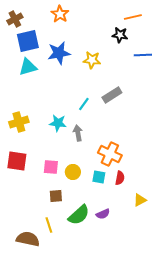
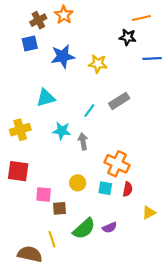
brown cross: (15, 19) -> (38, 20), moved
blue square: (28, 41) -> (30, 44), size x0.7
cyan triangle: (28, 67) -> (46, 98), moved
pink square: (51, 167) -> (44, 195), moved

